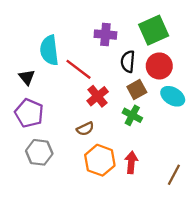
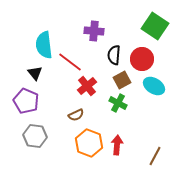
green square: (154, 30) -> (155, 26), moved, turned -32
black triangle: (27, 77) -> (35, 73), moved

